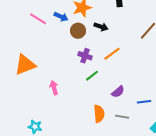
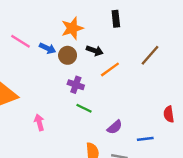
blue arrow: (61, 17) -> (48, 48), moved
orange line: (112, 54) -> (110, 69), moved
green line: (92, 76) -> (84, 108), turned 64

